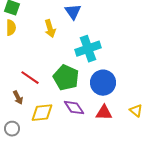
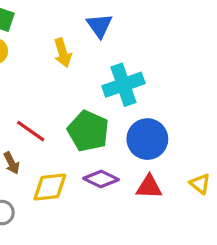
purple diamond: (74, 108) -> (101, 179), turned -30

